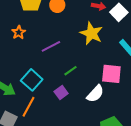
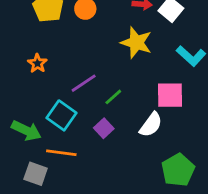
orange star: (19, 32) -> (37, 63), moved
purple line: (51, 46) -> (84, 83), moved
orange line: (29, 107) -> (61, 153), turned 75

